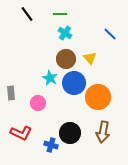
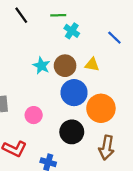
cyan cross: (65, 33) -> (72, 31), moved
yellow triangle: (90, 58) -> (92, 65), turned -40
cyan star: (50, 78) -> (41, 66), moved
black circle: (70, 133) -> (72, 132), moved

